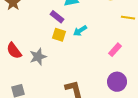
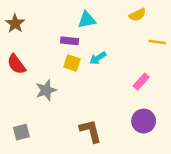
purple rectangle: (57, 17) -> (69, 41), turned -32
red semicircle: (14, 51) -> (16, 64), moved

